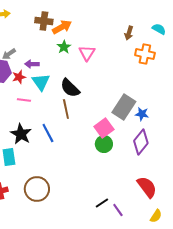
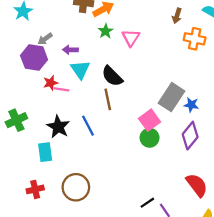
red star: (19, 77) -> (51, 83), moved

